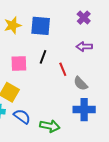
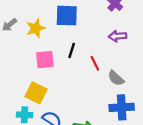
yellow star: (13, 25) -> (36, 28), moved

